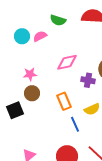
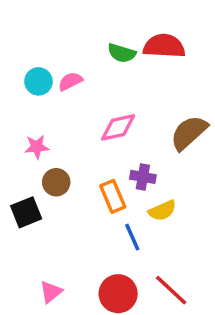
green semicircle: (58, 20) -> (122, 53), moved
pink star: (30, 74) -> (37, 147), moved
purple cross: (88, 80) -> (143, 177), moved

